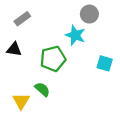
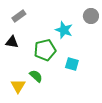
gray circle: (89, 14) -> (91, 16), moved
cyan square: (105, 63) -> (72, 64), moved

